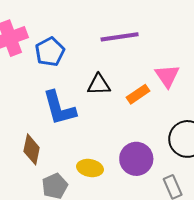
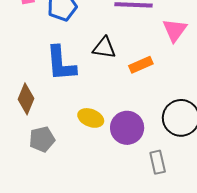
pink triangle: (167, 76) -> (175, 30), moved
yellow ellipse: (90, 168) -> (91, 118), moved

